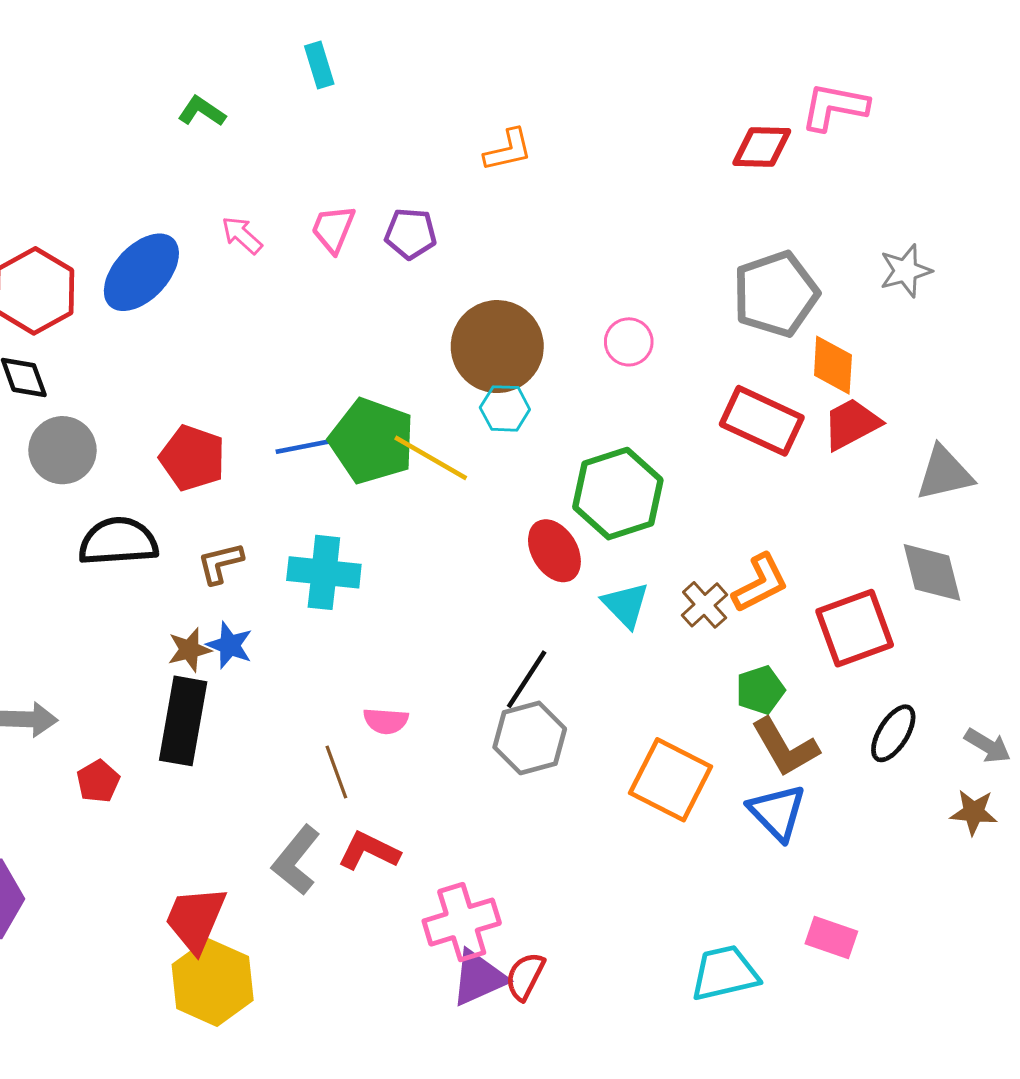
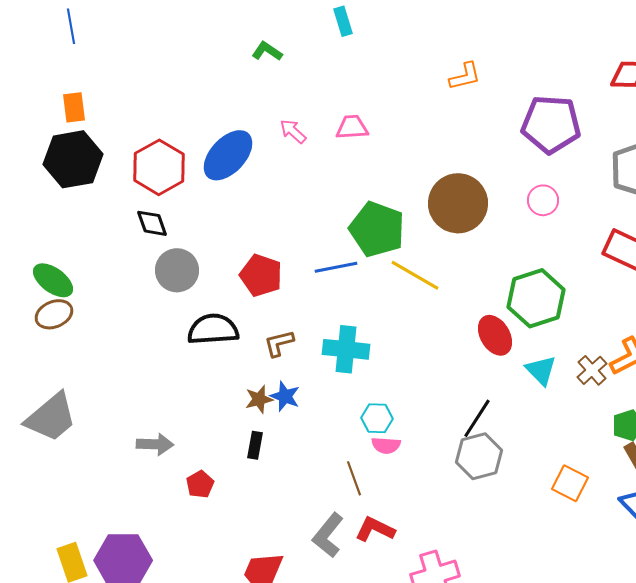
pink trapezoid: (333, 229) -> (352, 127), turned 64
purple pentagon: (411, 234) -> (551, 124), moved, size x1.8
cyan hexagon: (505, 408) -> (377, 418), moved
green pentagon: (372, 441) -> (377, 229), moved
black rectangle: (183, 721) -> (255, 445), size x0.5
orange square: (670, 780) -> (570, 483), size x0.7

